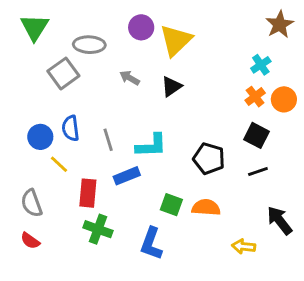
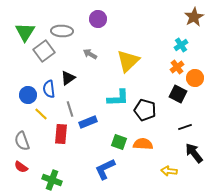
green triangle: (35, 27) -> (25, 32), moved
yellow triangle: (176, 40) -> (128, 61), moved
black triangle: (171, 86) -> (68, 78), moved
orange circle: (284, 99) -> (195, 78), moved
gray line: (108, 140) -> (70, 109), moved
cyan L-shape: (151, 146) -> (118, 98), moved
black line: (258, 171) -> (185, 127), moved
green cross: (98, 229) -> (52, 180), moved
blue L-shape: (151, 244) -> (105, 169), turned 45

